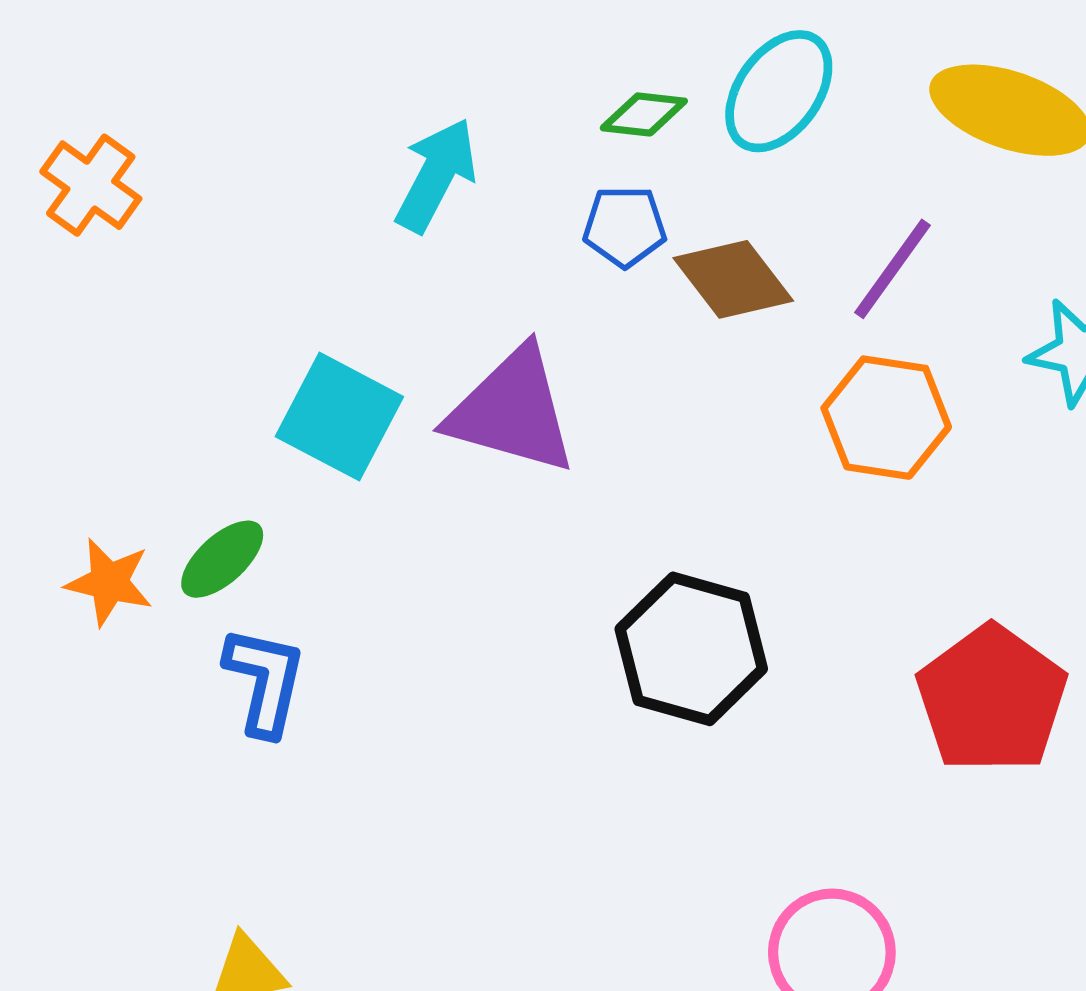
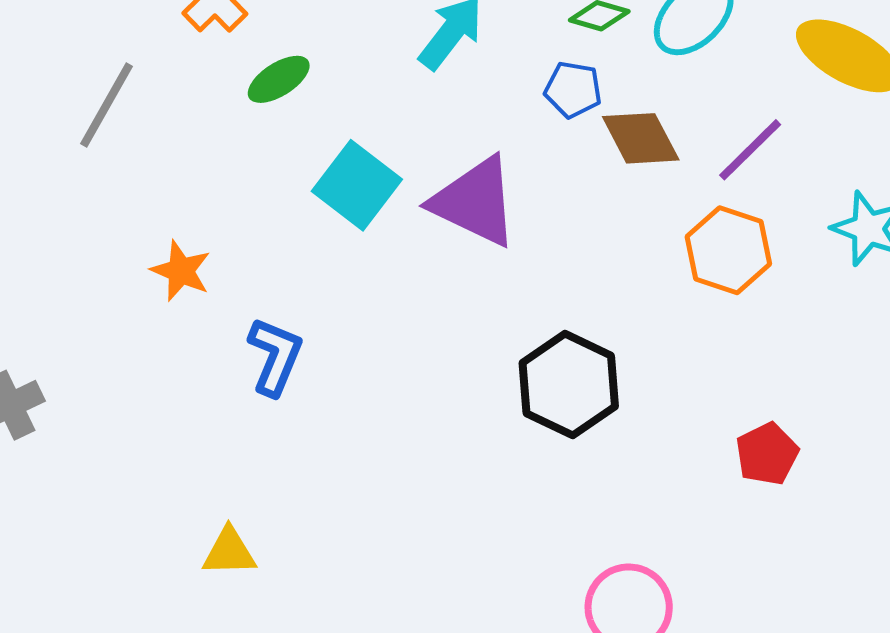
green ellipse: (222, 559) -> (279, 79), moved
red pentagon: (992, 699) -> (767, 454), size x0.6

